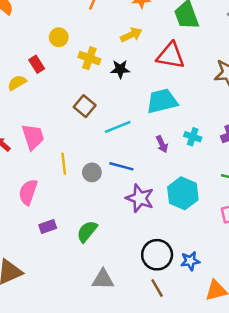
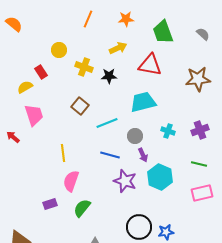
pink trapezoid: (33, 137) -> (34, 115), moved
purple arrow: (162, 144) -> (143, 155), moved
gray circle: (92, 172) -> (135, 136), moved
pink semicircle: (28, 192) -> (71, 181), moved

